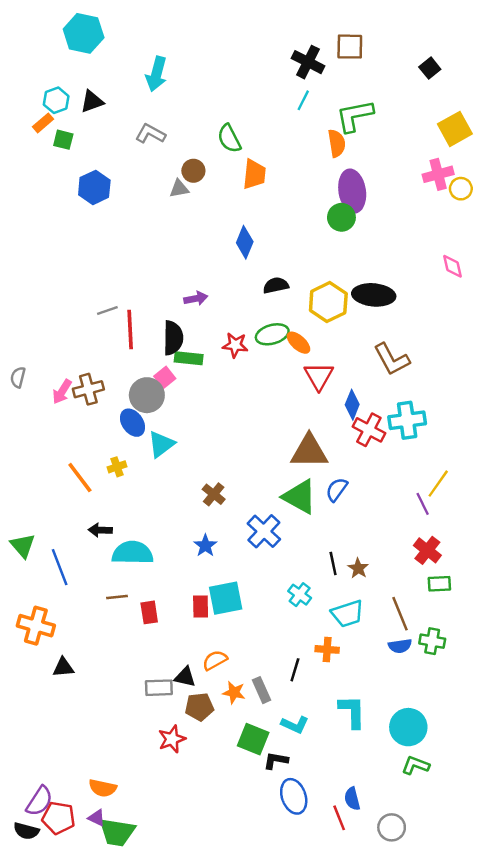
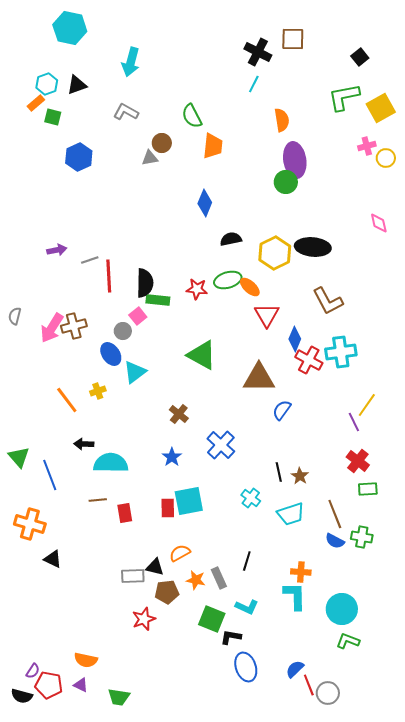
green L-shape: (355, 116) -> (344, 97), moved
pink cross: (438, 174) -> (367, 146), size x0.7
purple arrow: (196, 298) -> (57, 250), moved
pink arrow: (62, 392) -> (52, 328), size x1.4
gray circle: (147, 395) -> (123, 331), size x0.6
green triangle: (300, 497) -> (202, 355), moved
blue semicircle: (400, 646) -> (335, 541), turned 36
orange cross: (327, 649) -> (301, 572), moved
black triangle: (63, 667) -> (53, 559), turned 30
blue semicircle: (352, 799) -> (295, 669), turned 60
purple semicircle: (39, 801) -> (33, 671), size x0.6
red line: (339, 818) -> (309, 685), moved
green trapezoid: (117, 832) -> (119, 697), moved, size x0.7

